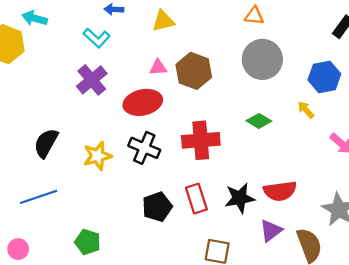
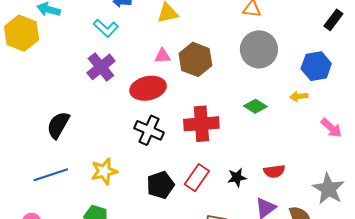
yellow arrow: (306, 110) -> (299, 96), turned -54
yellow star: (97, 156) -> (104, 171), moved
red semicircle: (280, 191) -> (274, 171), size x0.7
black star: (240, 198) -> (237, 178), size x0.7
red rectangle: (196, 199) -> (197, 178), turned 52

